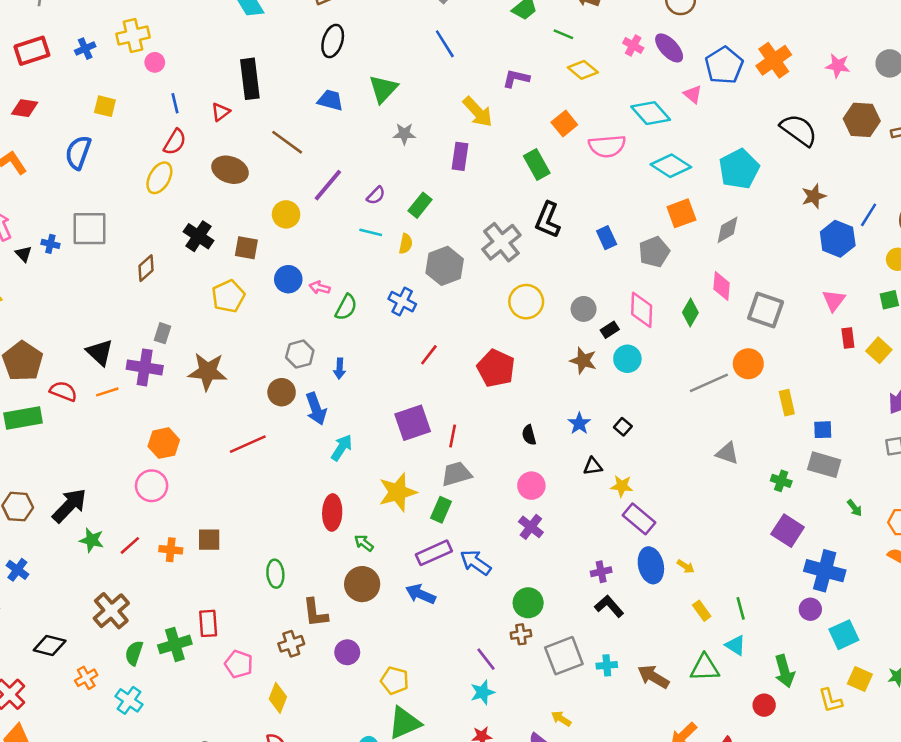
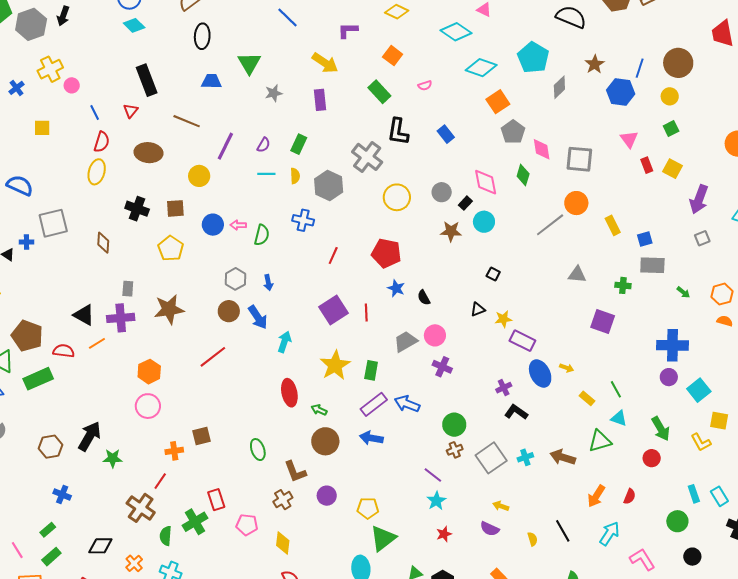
pink semicircle: (607, 146) -> (425, 85), moved, size x0.5
blue semicircle: (78, 152) -> (20, 185), moved, turned 108
gray diamond: (727, 230) -> (559, 87), moved
gray pentagon: (654, 252) -> (513, 132), moved
brown diamond: (146, 268) -> (103, 243), turned -30
blue star: (579, 423) -> (396, 288), moved
gray trapezoid: (456, 474) -> (406, 341), moved
purple square: (788, 531) -> (603, 322), moved
red line: (130, 545) -> (160, 481), moved

